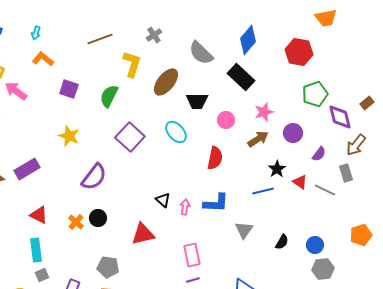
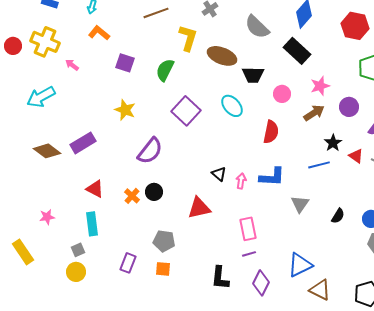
brown ellipse: (166, 82) -> (222, 56), turned 72
pink arrow: (16, 91) -> (72, 65), size x0.6
gray square: (42, 275) -> (78, 250), moved

